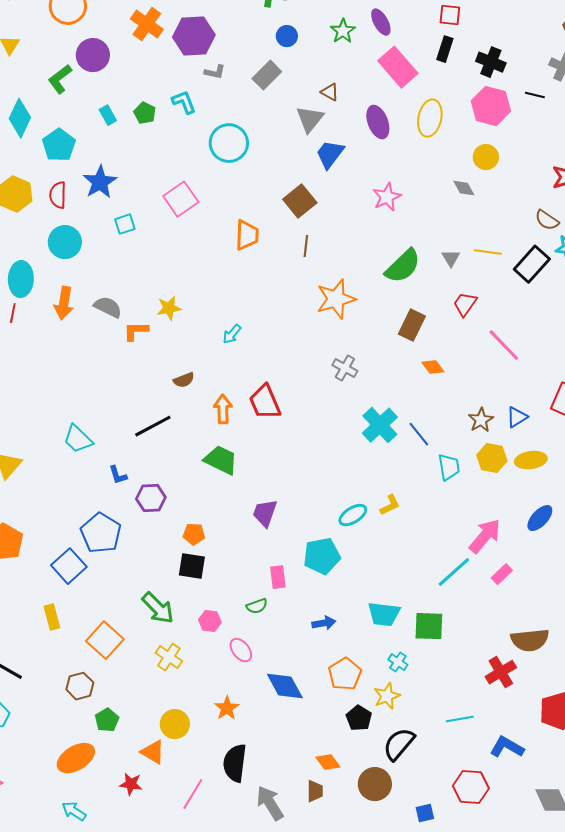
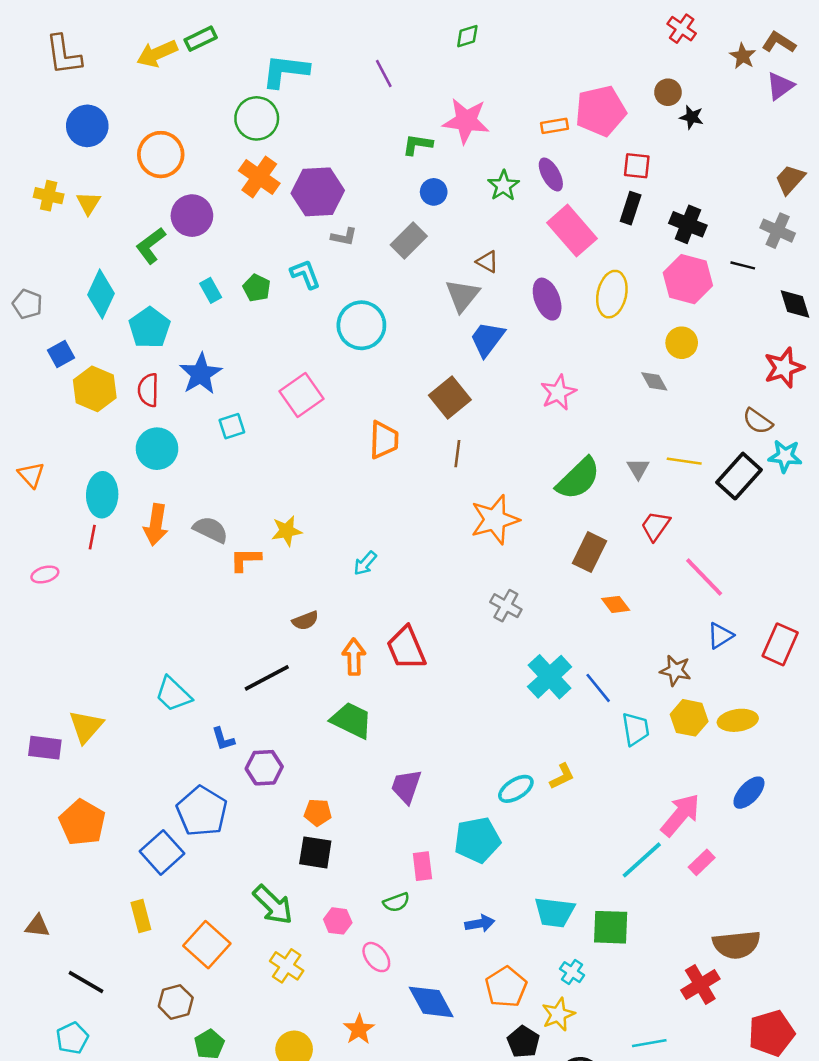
blue triangle: (517, 417) -> (720, 636), moved
brown star: (481, 420) -> (675, 670), turned -30

